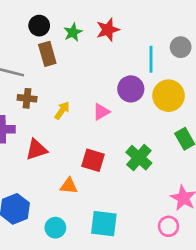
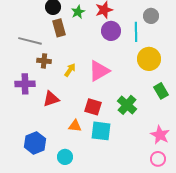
gray circle: (181, 47) -> (151, 16), moved
purple circle: (131, 89) -> (111, 31), moved
pink triangle: (101, 112) -> (99, 71), size x1.6
cyan square: (104, 224) -> (101, 131), moved
pink circle: (169, 226) -> (158, 159), moved

